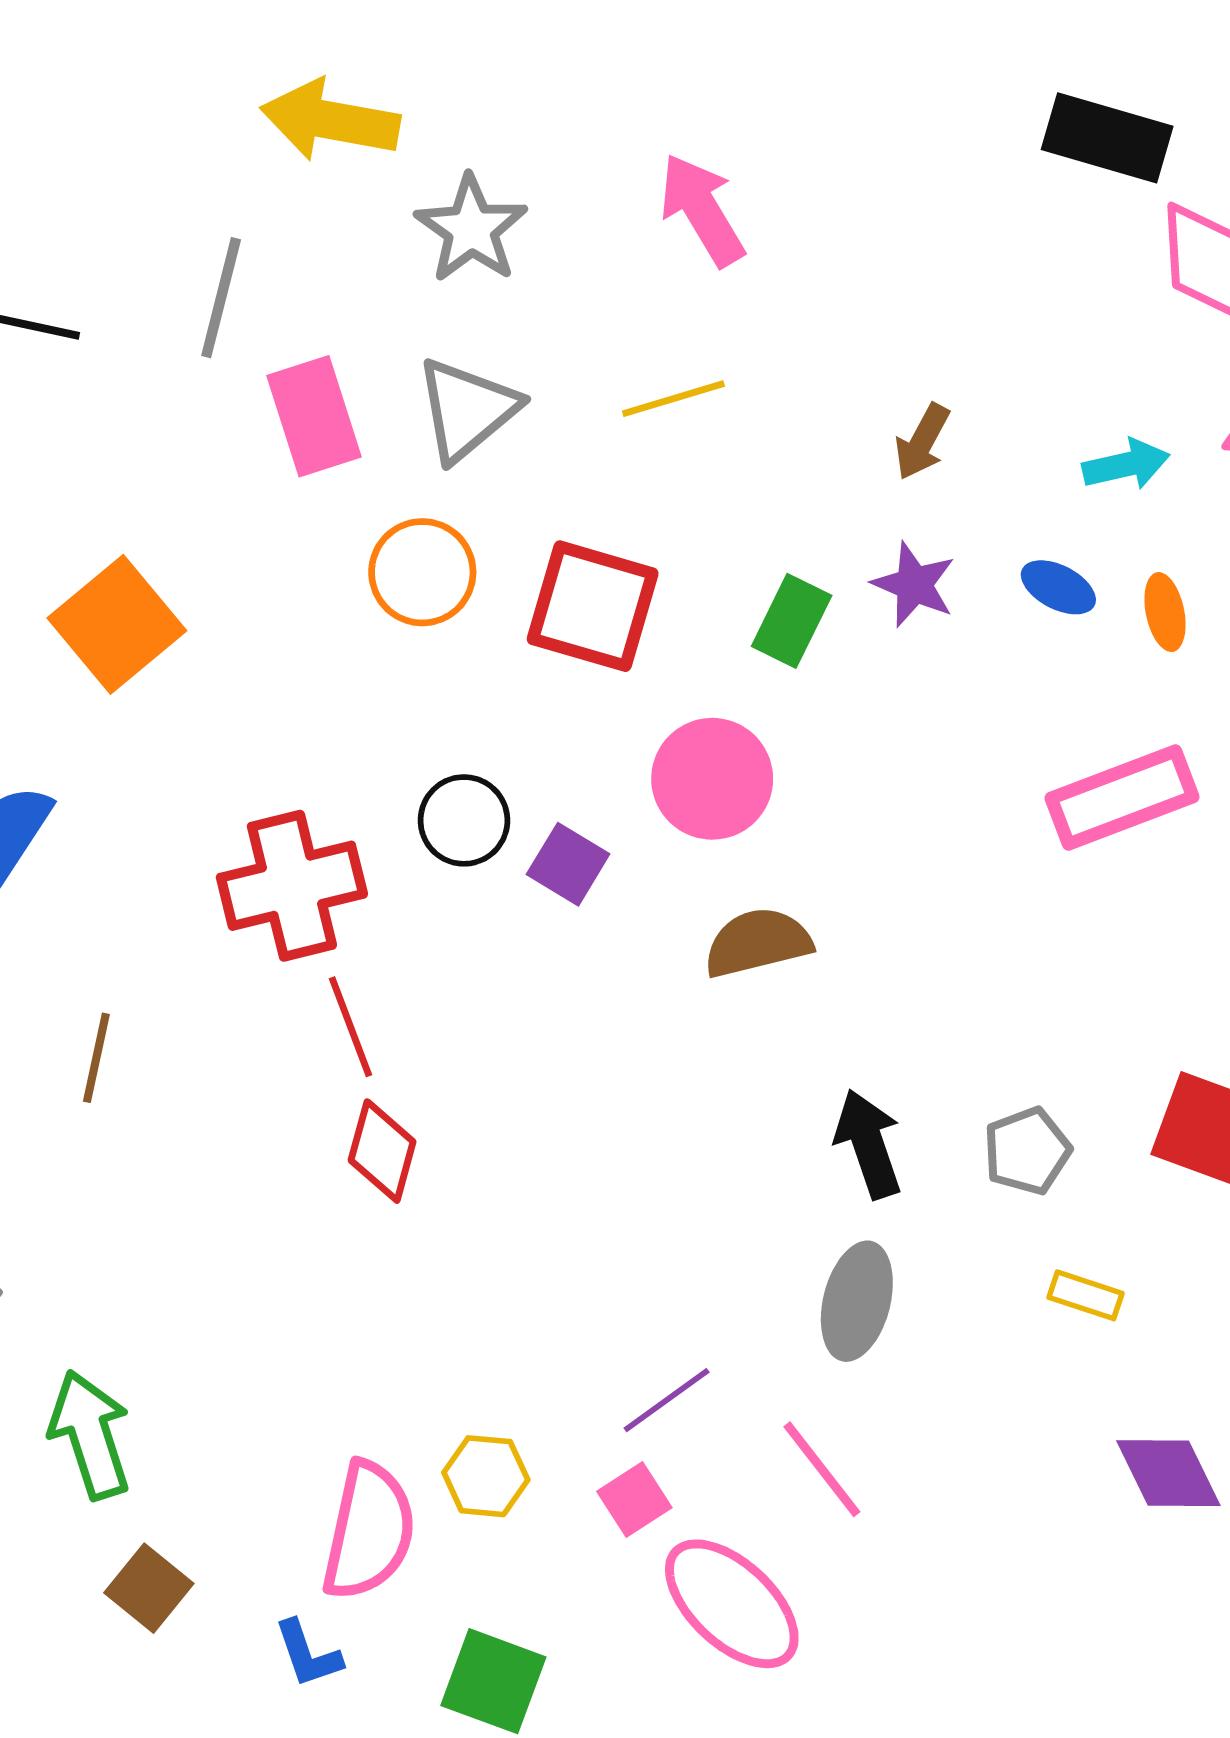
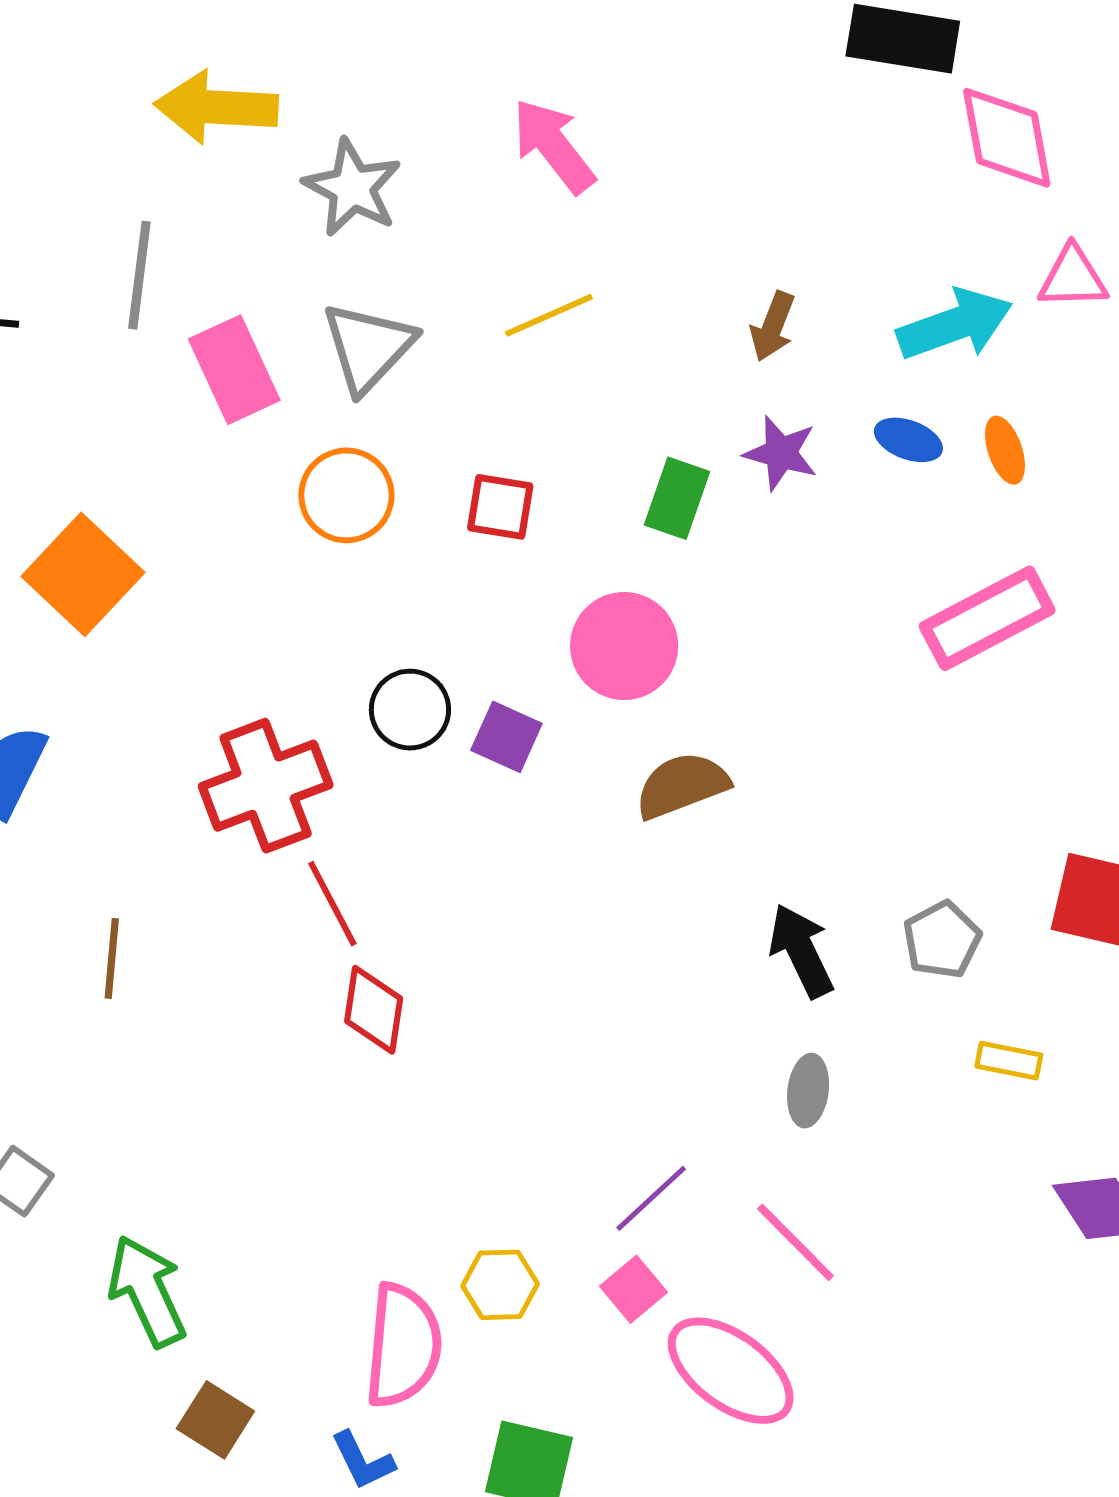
cyan arrow: (1126, 465) -> (955, 324), size x1.5
red square: (593, 606) -> (500, 507), size x0.6
gray ellipse: (857, 1301) -> (808, 1091), size x0.7

